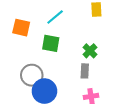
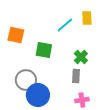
cyan line: (55, 17) -> (65, 25), moved

